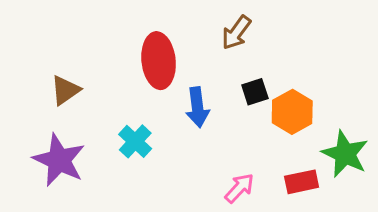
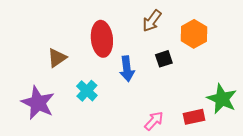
brown triangle: (65, 90) -> (57, 58), moved
orange hexagon: (292, 112) -> (194, 34), moved

